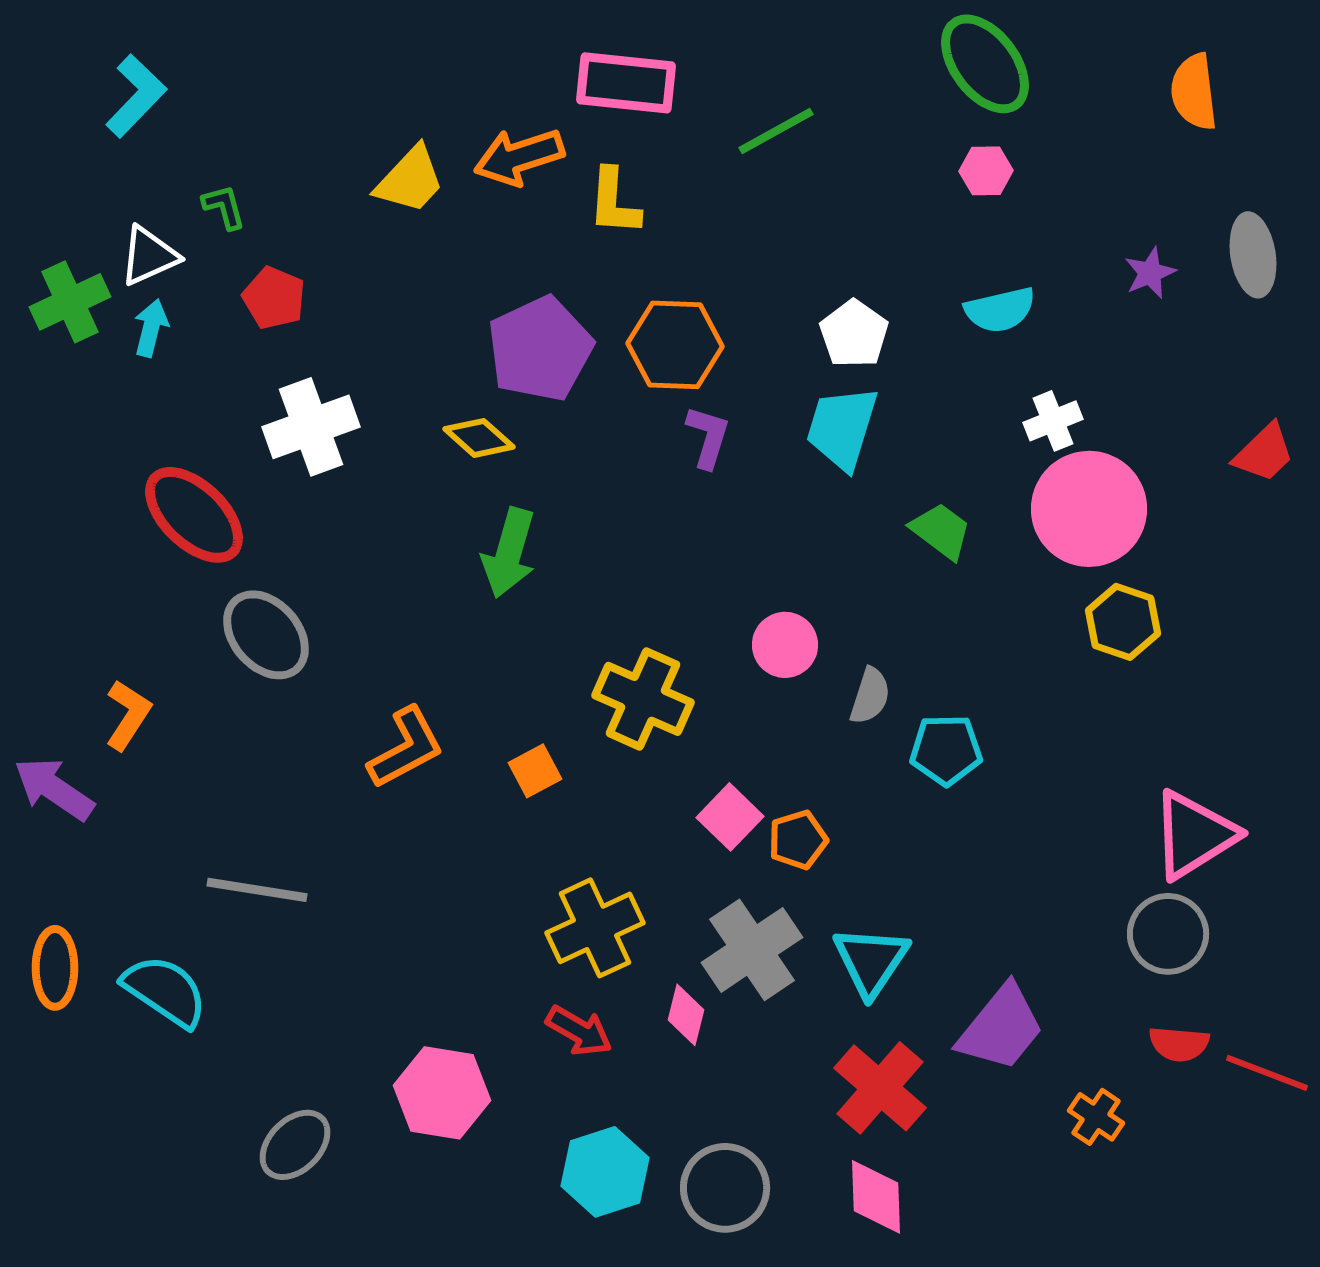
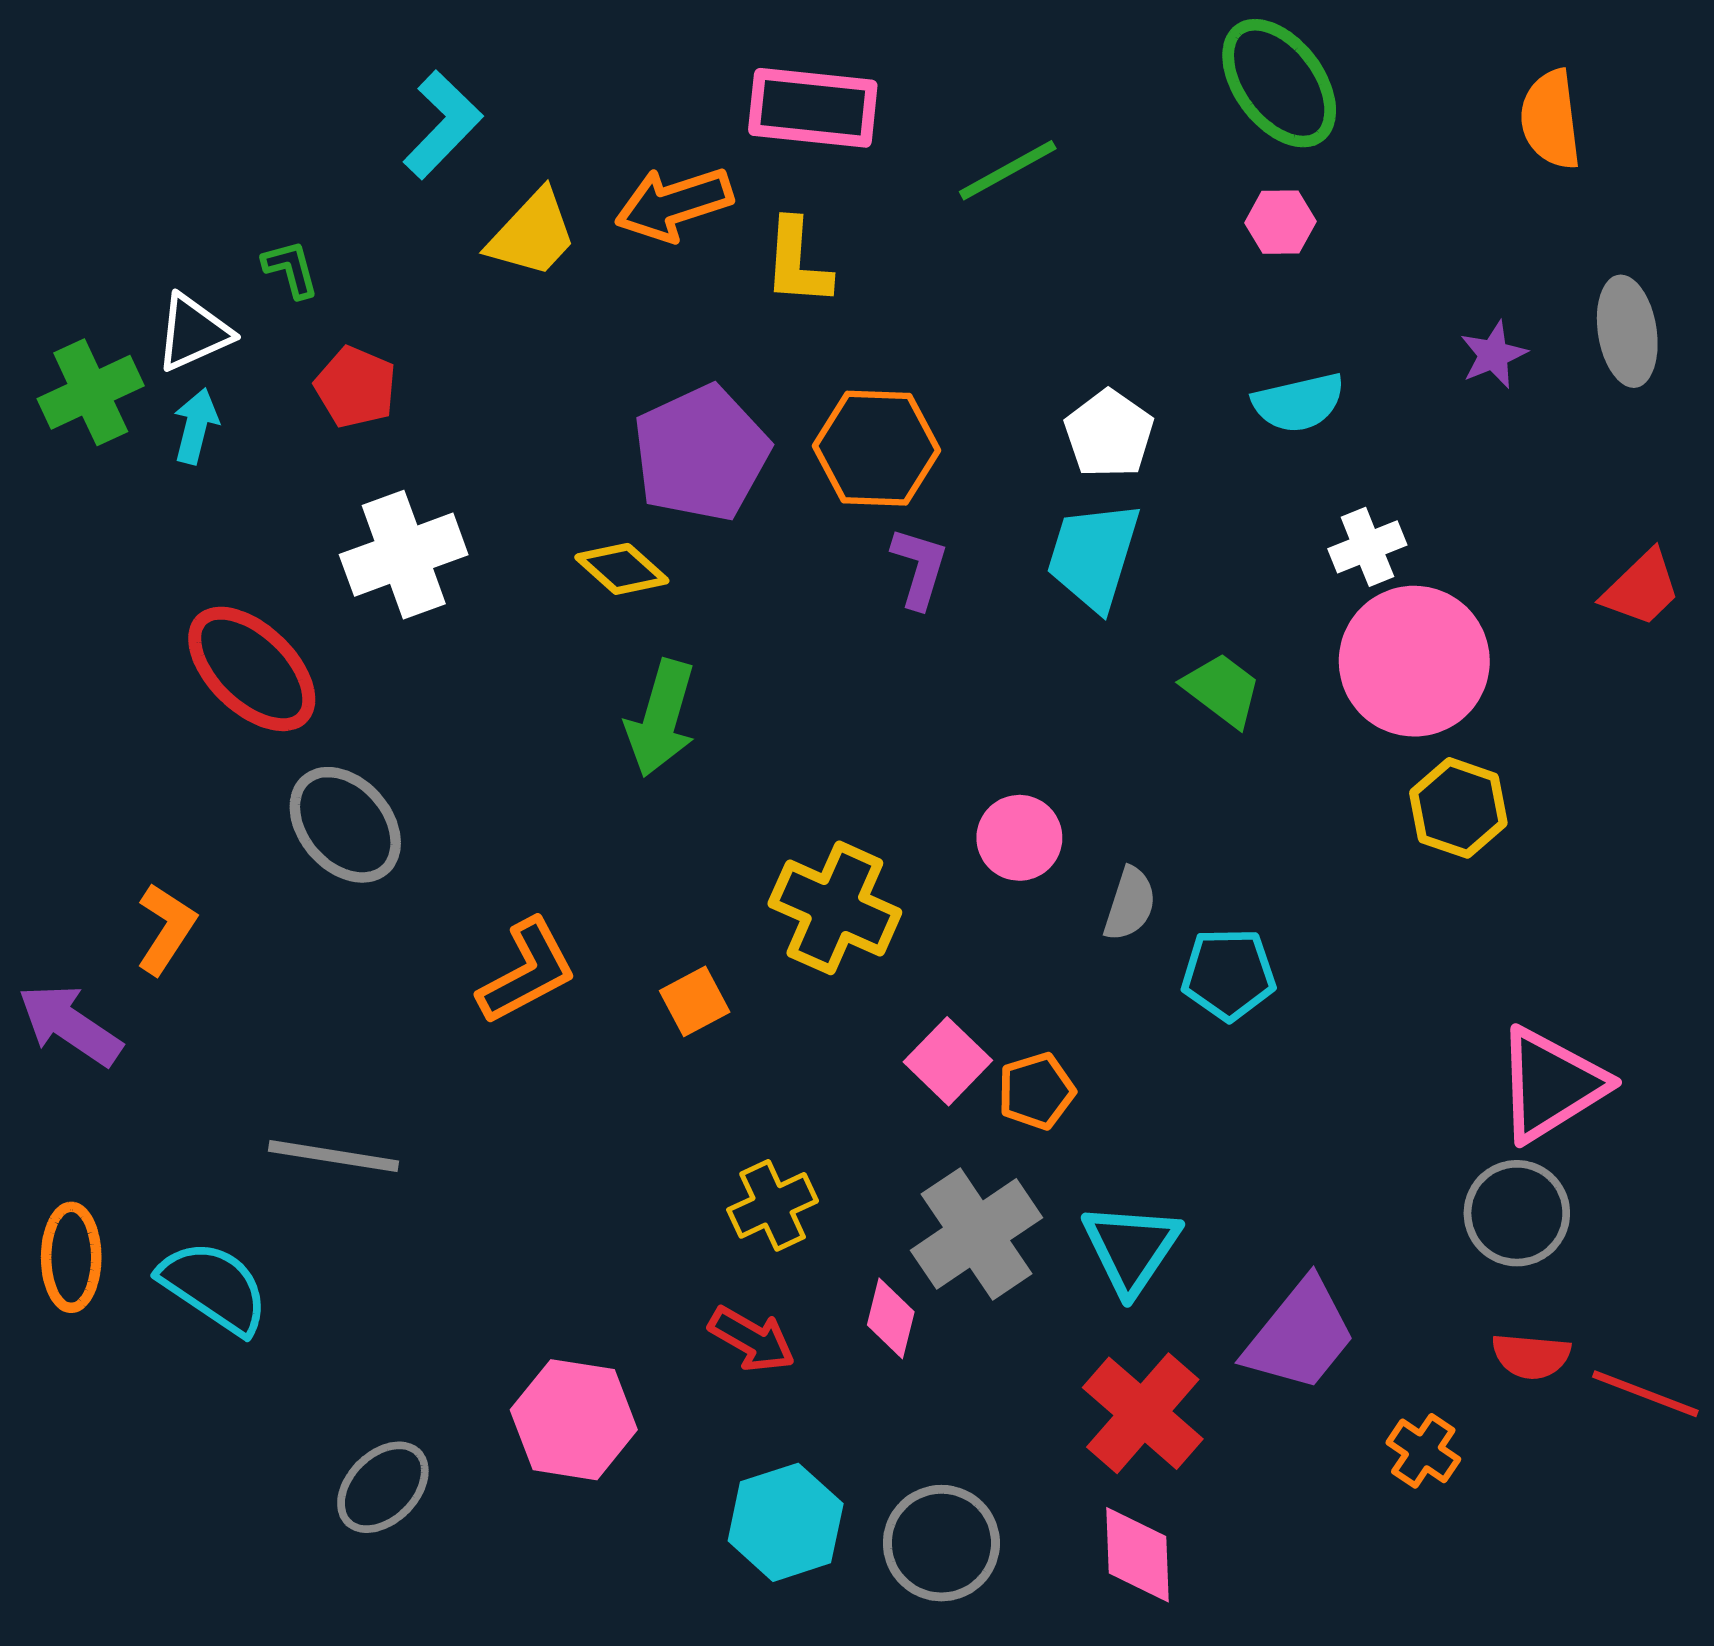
cyan L-shape: (136, 96) -> (443, 125), moved
yellow cross: (595, 928) -> (773, 1205), size x0.7

